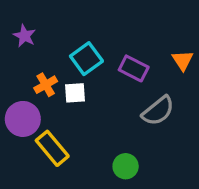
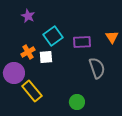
purple star: (24, 36) -> (28, 16), moved
purple rectangle: (134, 68) -> (82, 42), turned -30
gray semicircle: (158, 111) -> (97, 68), turned -70

